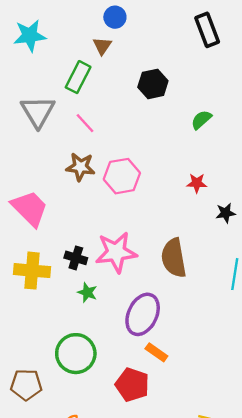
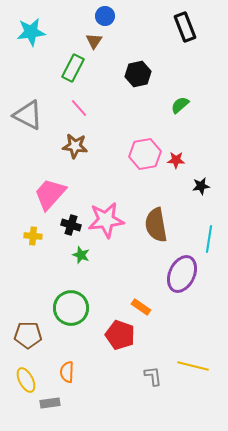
gray triangle: (38, 112) -> (28, 115), moved, turned -32
pink hexagon: (122, 176) -> (145, 154), moved
pink trapezoid: (30, 208) -> (50, 194), moved, turned -93
yellow cross: (32, 271) -> (33, 236), size x0.6
purple ellipse: (143, 314) -> (182, 274), moved

